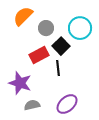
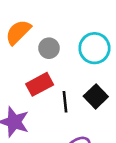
black square: (61, 46) -> (96, 96), moved

